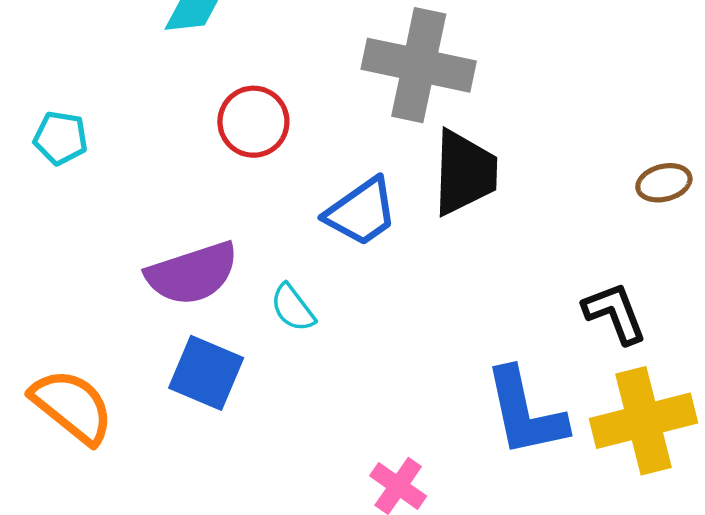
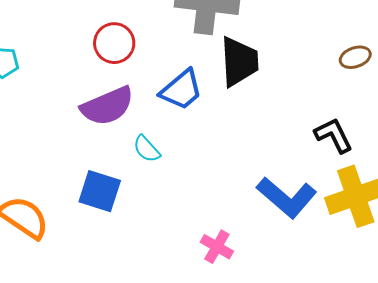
purple semicircle: (192, 273) -> (107, 106), moved
blue L-shape: (525, 412) -> (287, 197), turned -32

